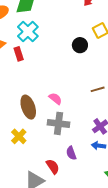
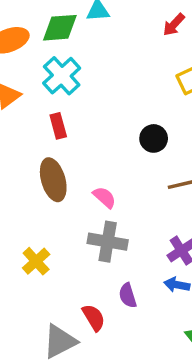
black circle: (80, 45) -> (154, 138), moved
red rectangle: (19, 54) -> (58, 126), moved
brown ellipse: (28, 107) -> (53, 180), moved

